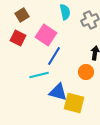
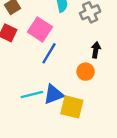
cyan line: (39, 75) -> (32, 94), moved
blue triangle: (58, 92) -> (54, 94), turned -36

